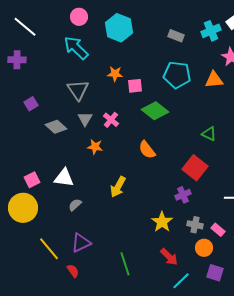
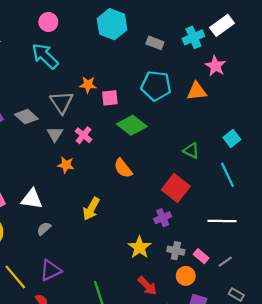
cyan hexagon: (119, 28) -> (112, 24), moved
gray triangle: (78, 90) -> (62, 102), moved
gray diamond: (56, 127) -> (26, 117), moved

